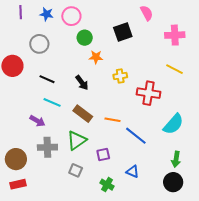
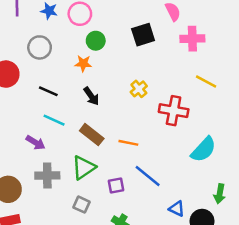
pink cross: (175, 35) -> (192, 39), moved
orange star: (96, 57) -> (83, 64), moved
yellow cross: (120, 76) -> (139, 89), turned -32
blue line: (136, 136) -> (148, 176), moved
green arrow: (176, 159) -> (220, 194), moved
blue triangle: (133, 172) -> (177, 209), moved

